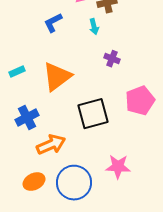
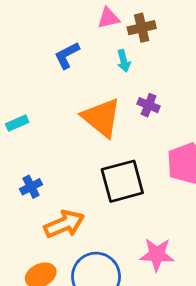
orange triangle: (57, 77) -> (102, 118), moved, turned -44
blue cross: (27, 118) -> (31, 187), size x0.7

